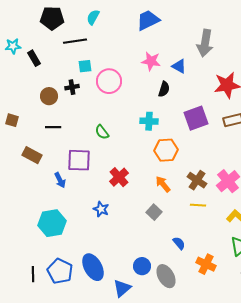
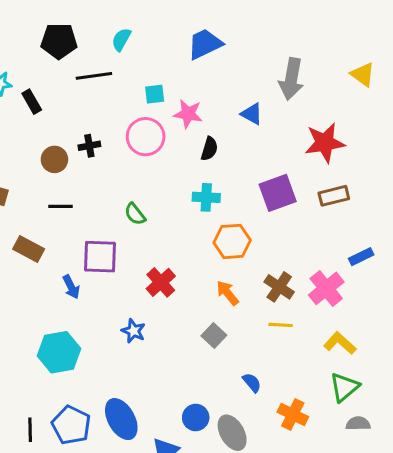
pink star: (151, 61) -> (188, 114), moved
cyan square: (85, 66) -> (155, 94), moved
black semicircle: (164, 89) -> (209, 149), moved

